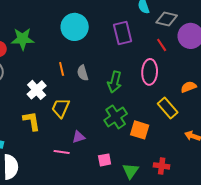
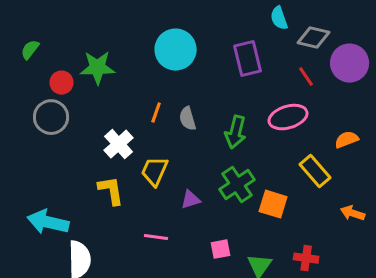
orange line: (62, 69) -> (156, 113), turned 32
pink ellipse: (150, 72) -> (288, 117), turned 70
purple triangle: (79, 137) -> (191, 200), moved

